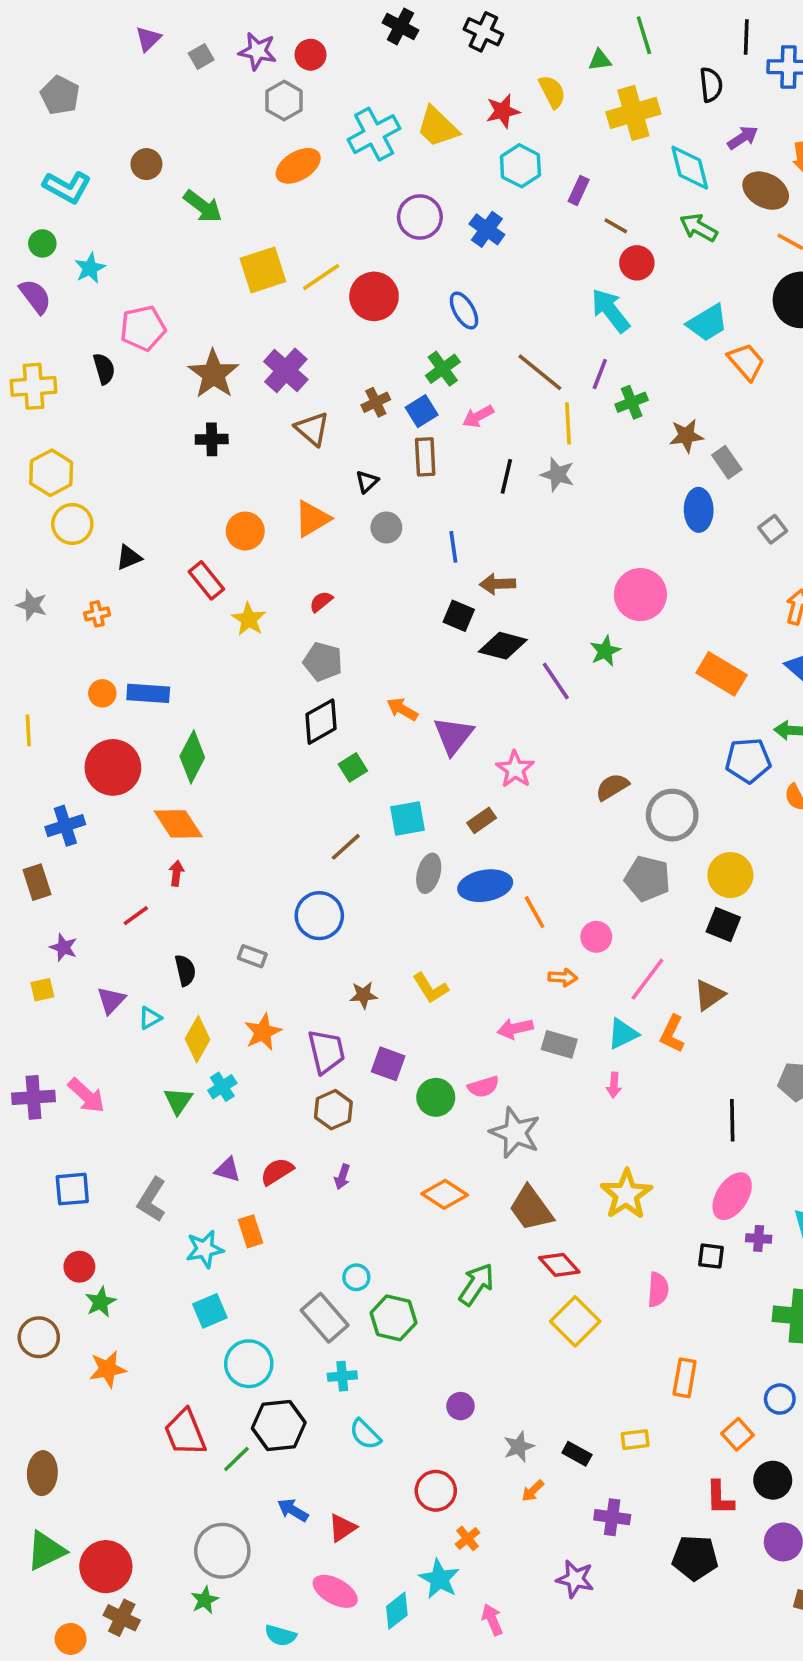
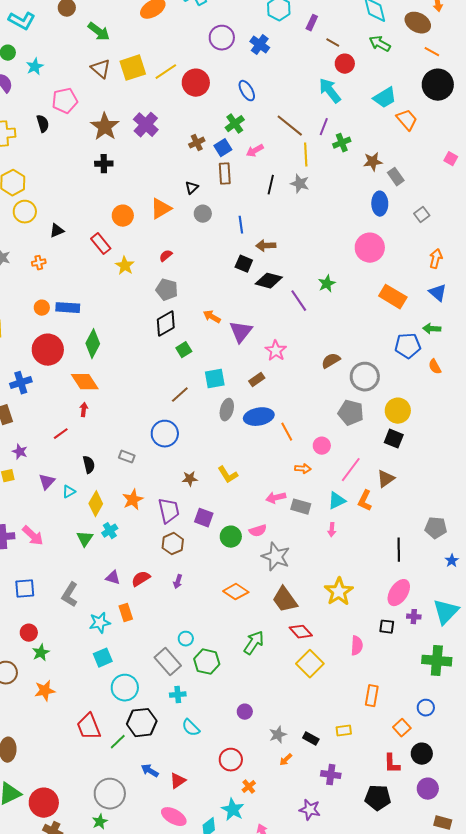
brown triangle: (312, 429) -> (101, 69), moved
pink circle: (640, 595) -> (370, 248), moved

